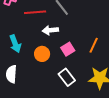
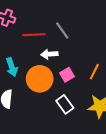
orange circle: (42, 54) -> (40, 79), size x1.6

